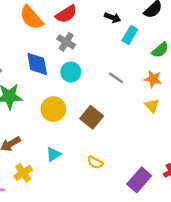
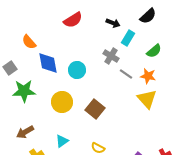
orange semicircle: (31, 18) -> (29, 42), moved, size x0.7
gray cross: (66, 42) -> (111, 56), moved
gray line: (116, 78) -> (126, 74), moved
yellow triangle: (152, 106) -> (147, 99), size x1.5

